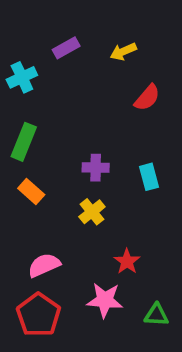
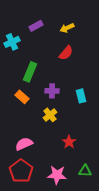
red semicircle: (147, 98) -> (66, 53), moved
green rectangle: (24, 142) -> (30, 72), moved
orange rectangle: (31, 192) -> (22, 97), moved
pink star: (105, 300) -> (57, 175), moved

